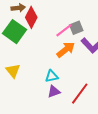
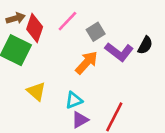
pink line: (64, 30) -> (67, 21), moved
yellow triangle: (13, 71) -> (36, 91), moved

